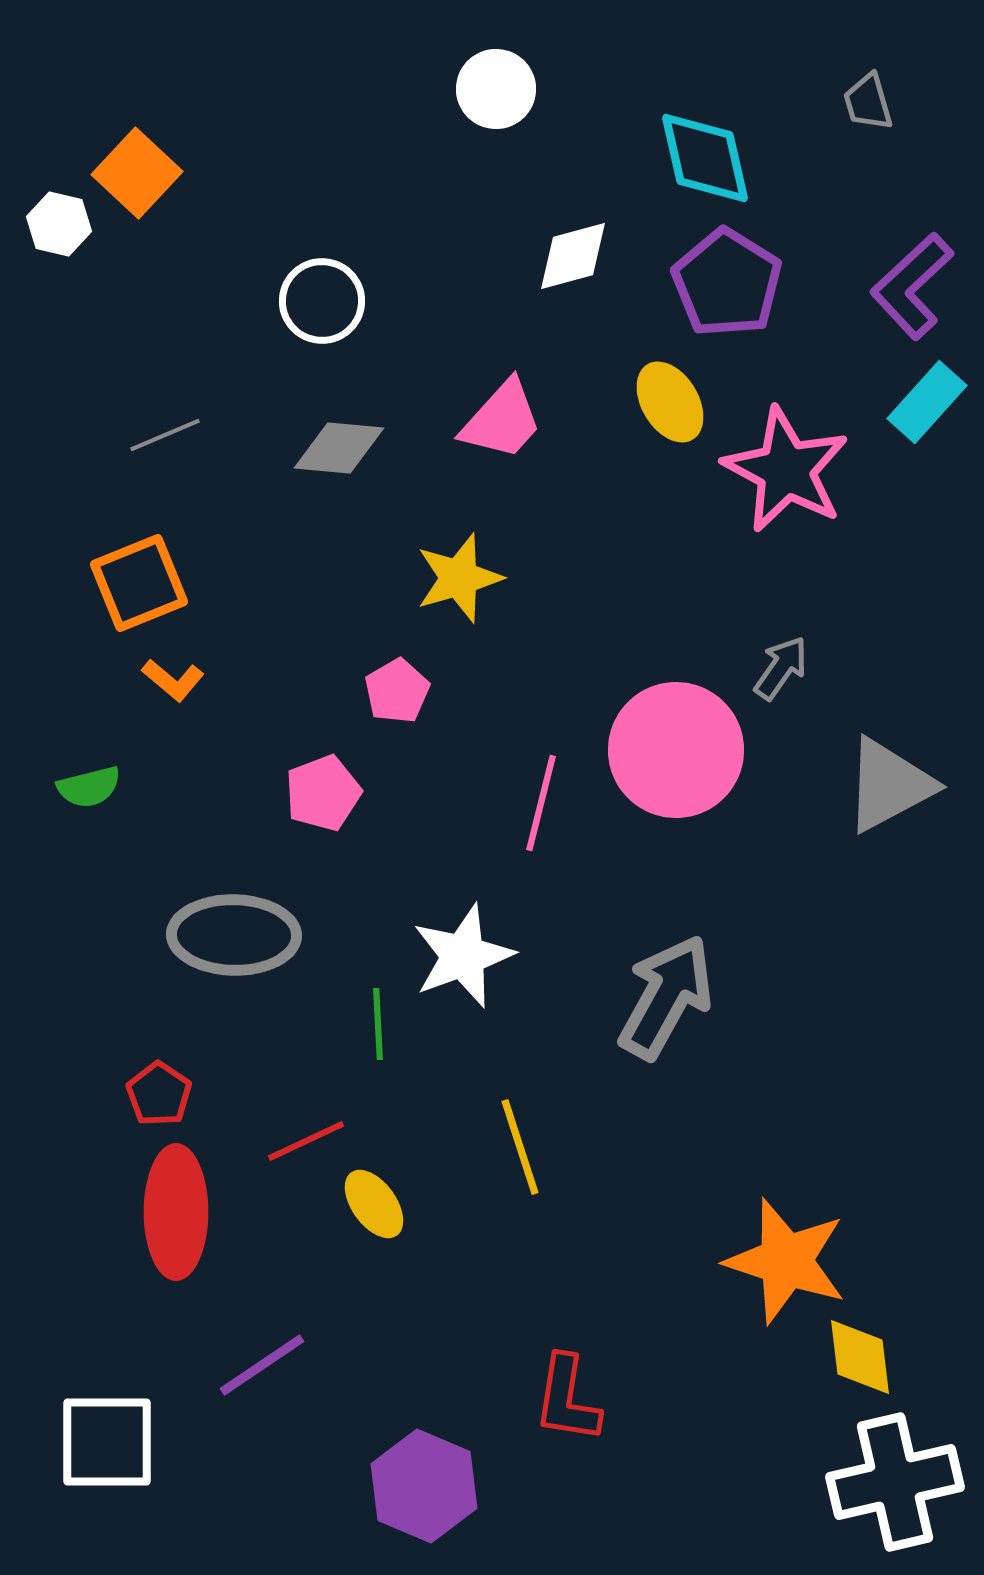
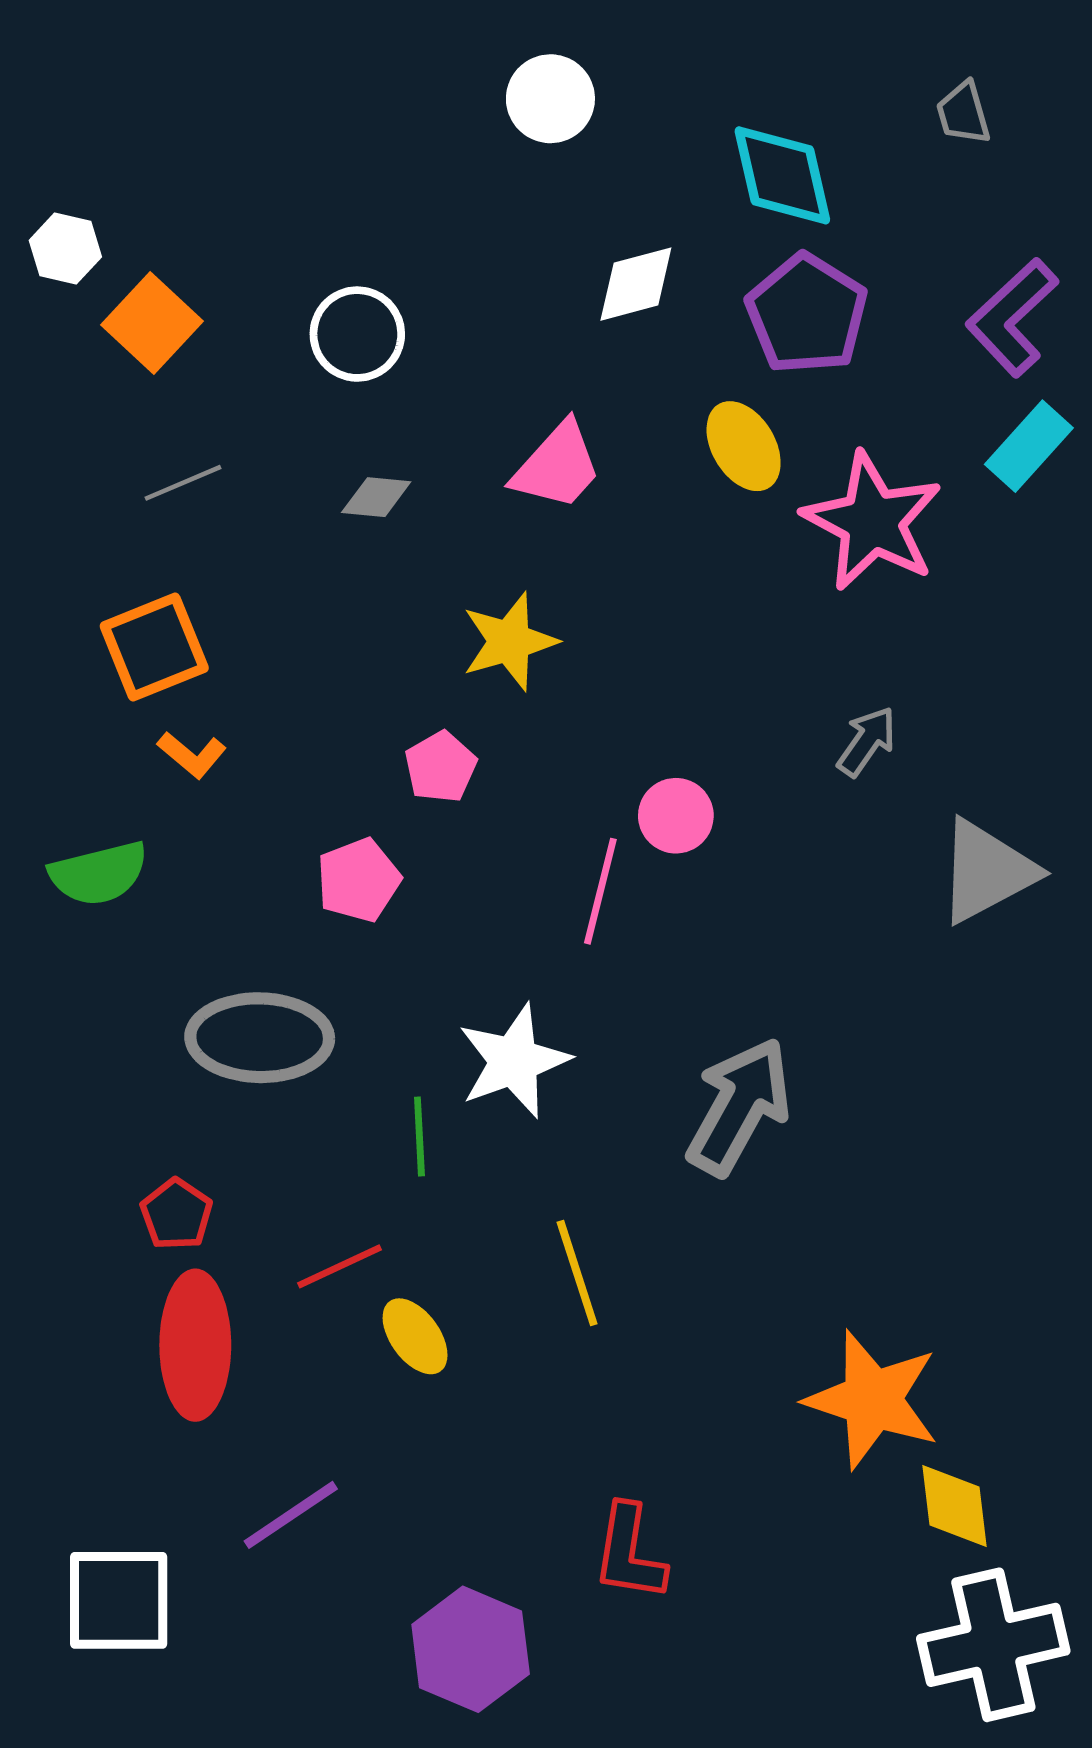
orange square: (137, 173) -> (152, 323), moved
gray diamond: (339, 448) -> (376, 497), size x0.7
pink circle: (676, 750) -> (676, 816), moved, size x0.5
green semicircle: (89, 787) -> (99, 873), size x1.4

